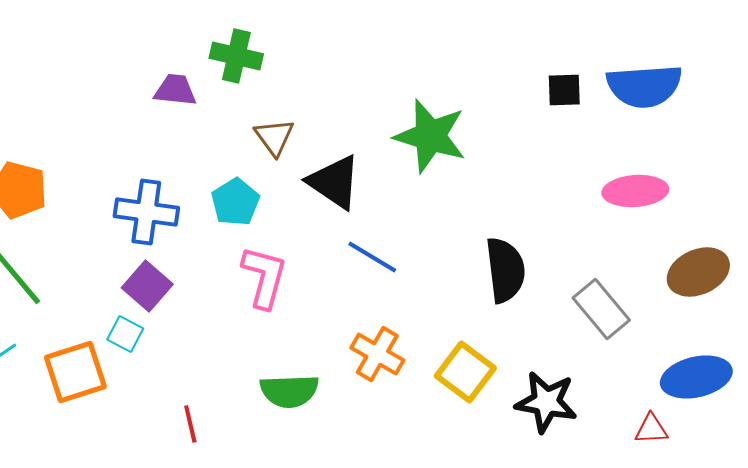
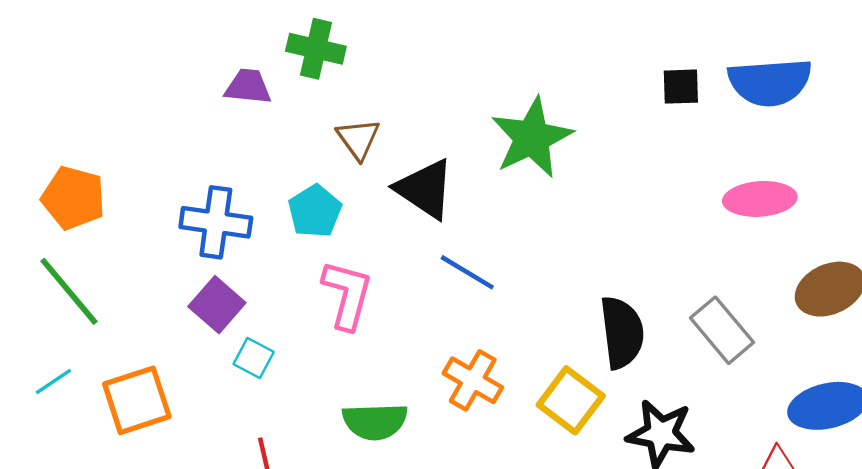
green star: (430, 136) -> (532, 138), turned 30
black semicircle: (505, 270) -> (622, 332), moved
cyan square: (125, 334) -> (254, 358), moved

